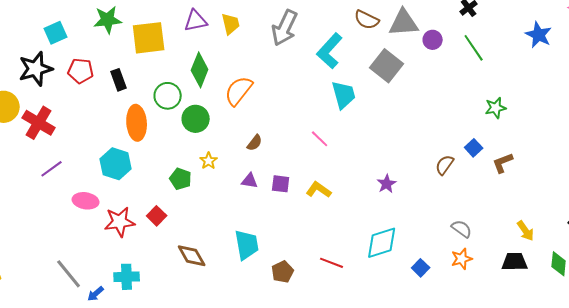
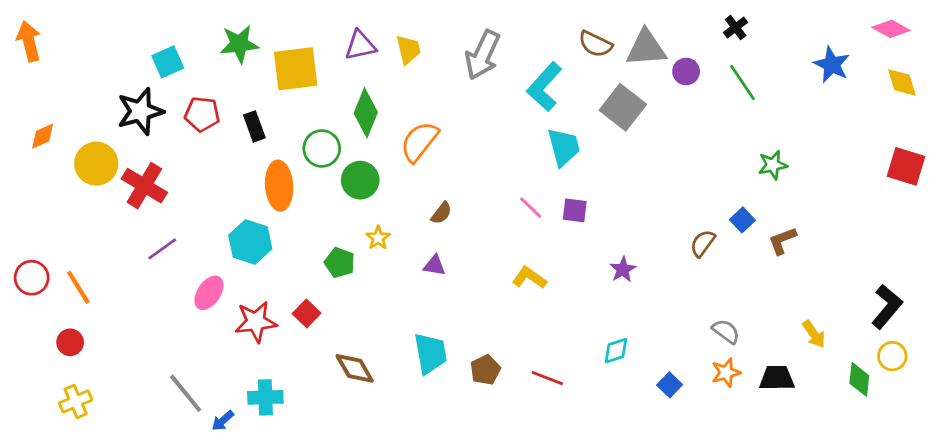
purple square: (281, 184) -> (575, 210), moved
pink ellipse: (86, 201) -> (209, 293), turned -65
cyan diamond: (382, 243) -> (616, 351), size x0.6
black trapezoid: (515, 262) -> (777, 378), moved
brown pentagon: (283, 272) -> (485, 370), moved

